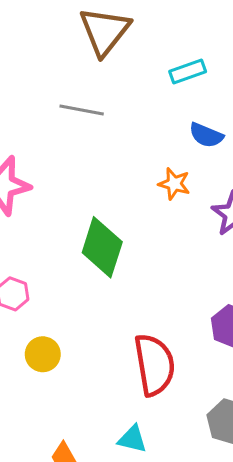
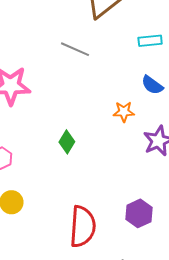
orange star: (174, 184) -> (124, 112), turned -30
green diamond: (102, 247) -> (67, 142), size x0.6

